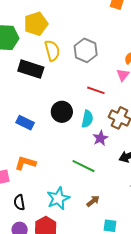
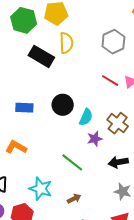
gray hexagon: (86, 50) -> (113, 42), moved
red line: (96, 90) -> (110, 81), moved
blue rectangle: (25, 123) -> (24, 108), turned -36
cyan star: (58, 198) -> (41, 189), turned 30

